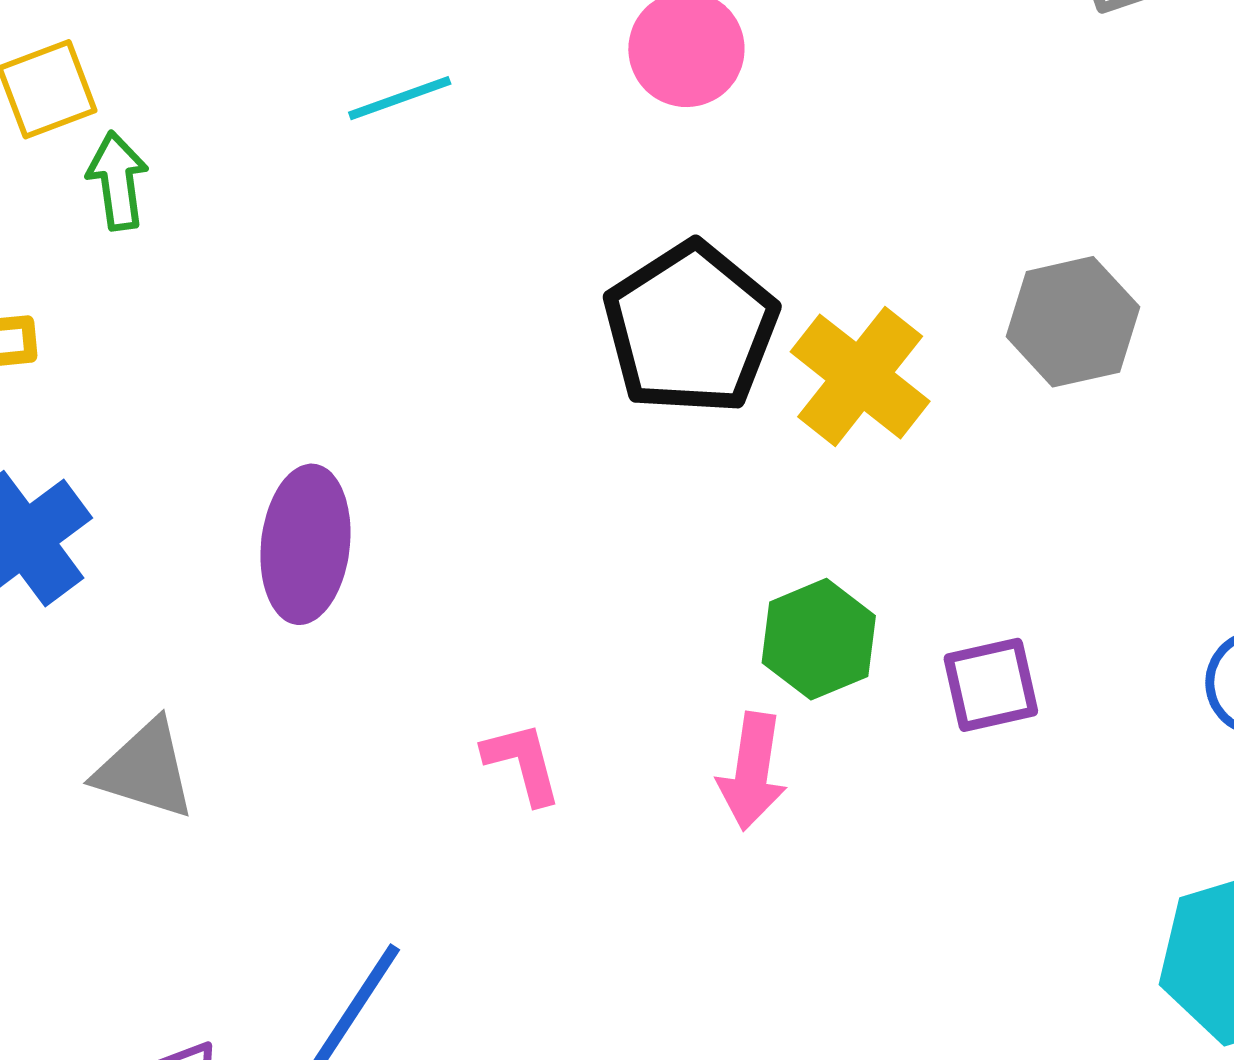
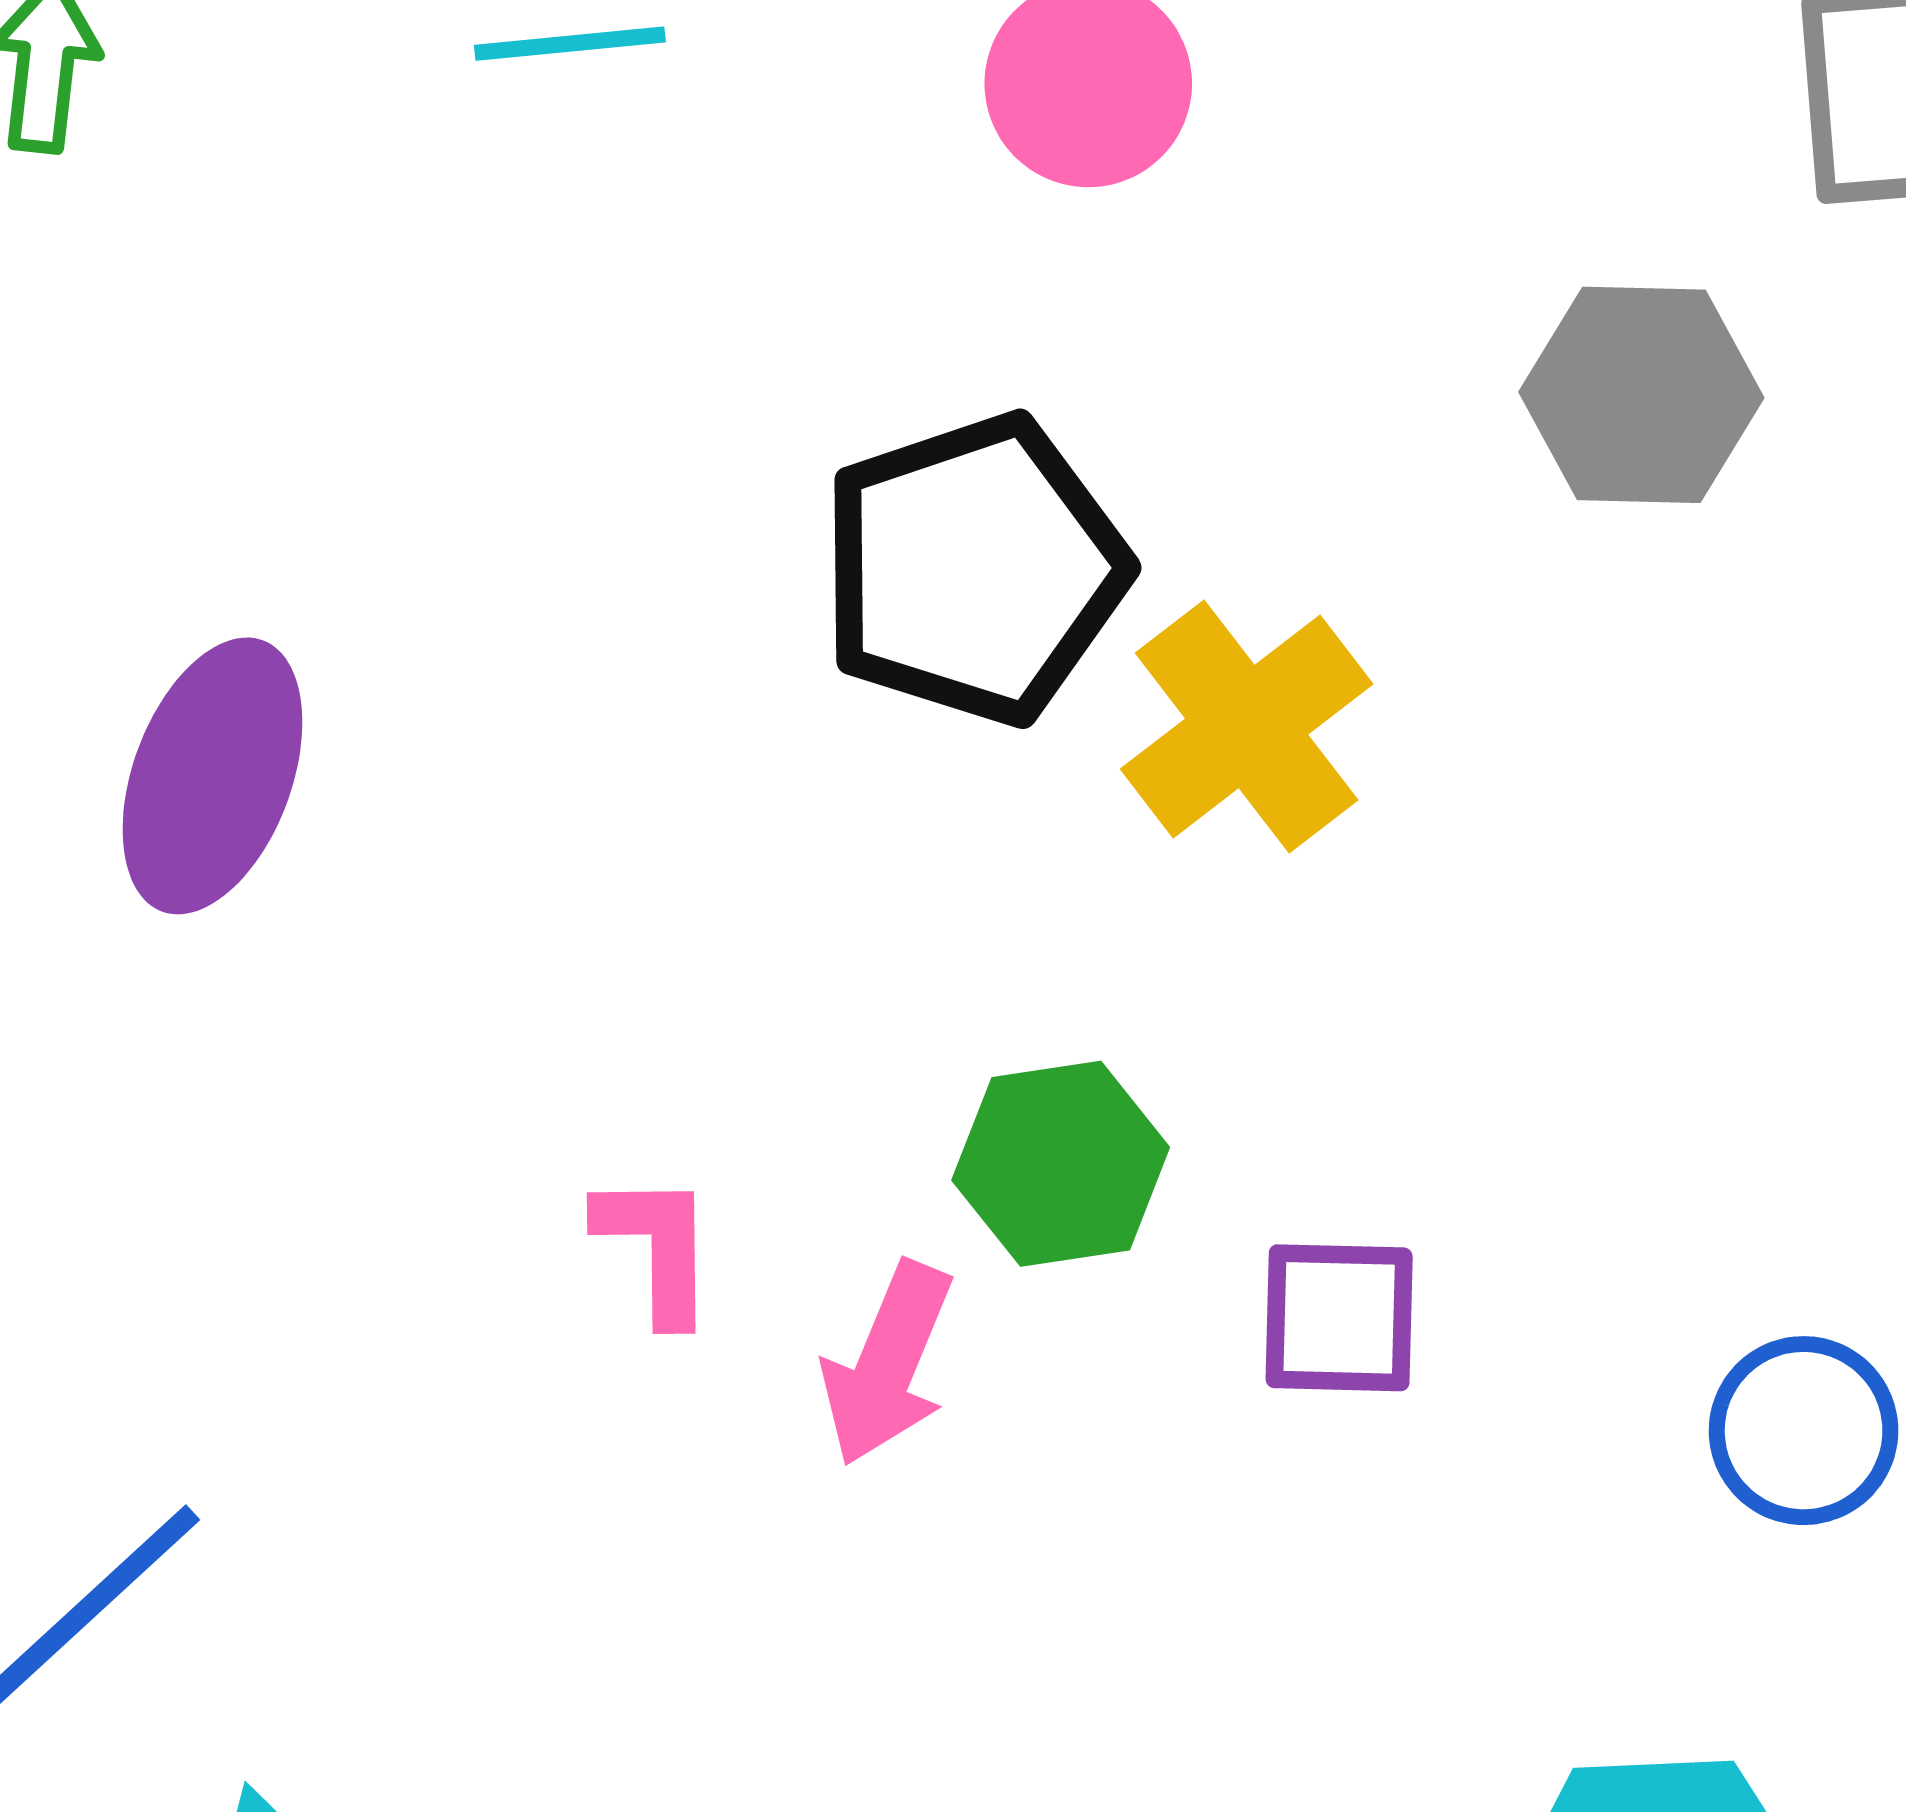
gray hexagon: (1073, 322) -> (1641, 395), moved
pink L-shape: (522, 763) -> (656, 1247), moved

